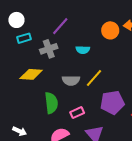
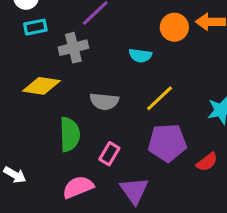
cyan semicircle: (83, 50) -> (140, 56), moved
yellow line: (94, 78) -> (160, 98), moved
pink rectangle: (77, 113) -> (109, 154), turned -40

